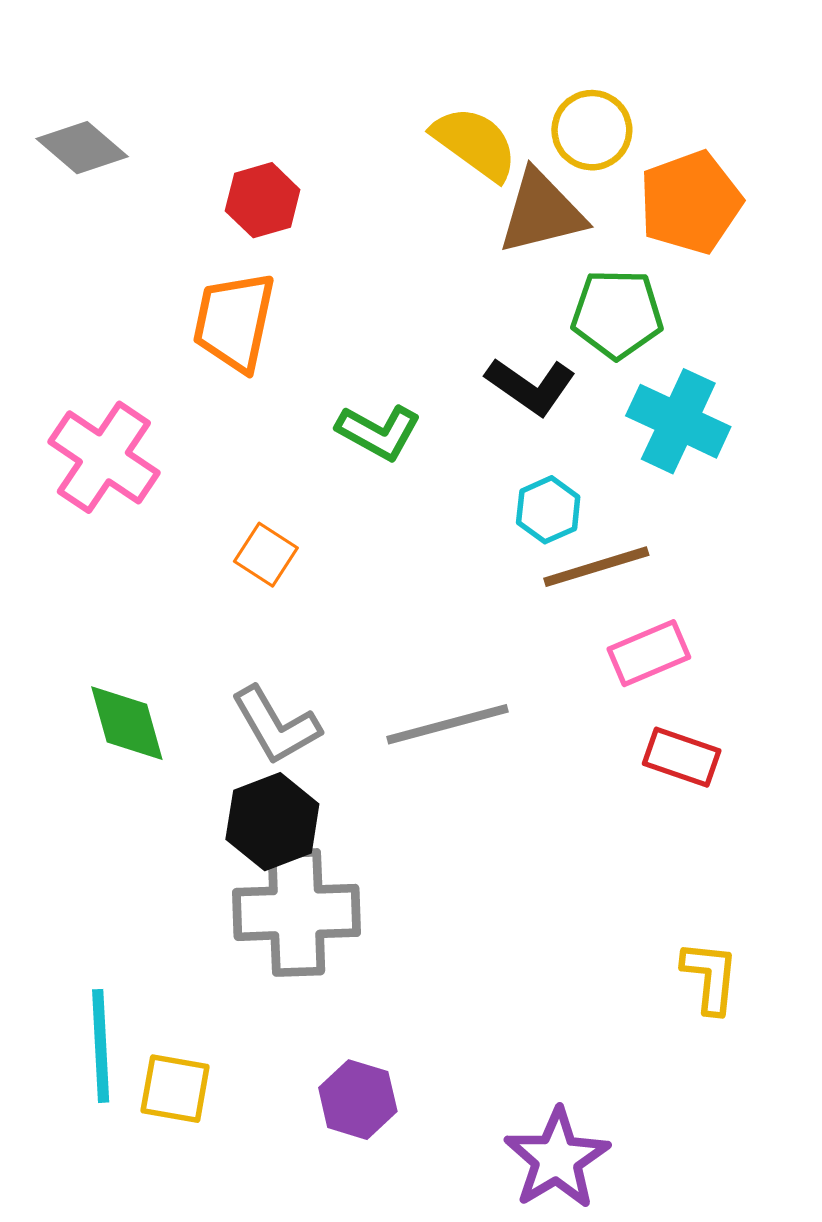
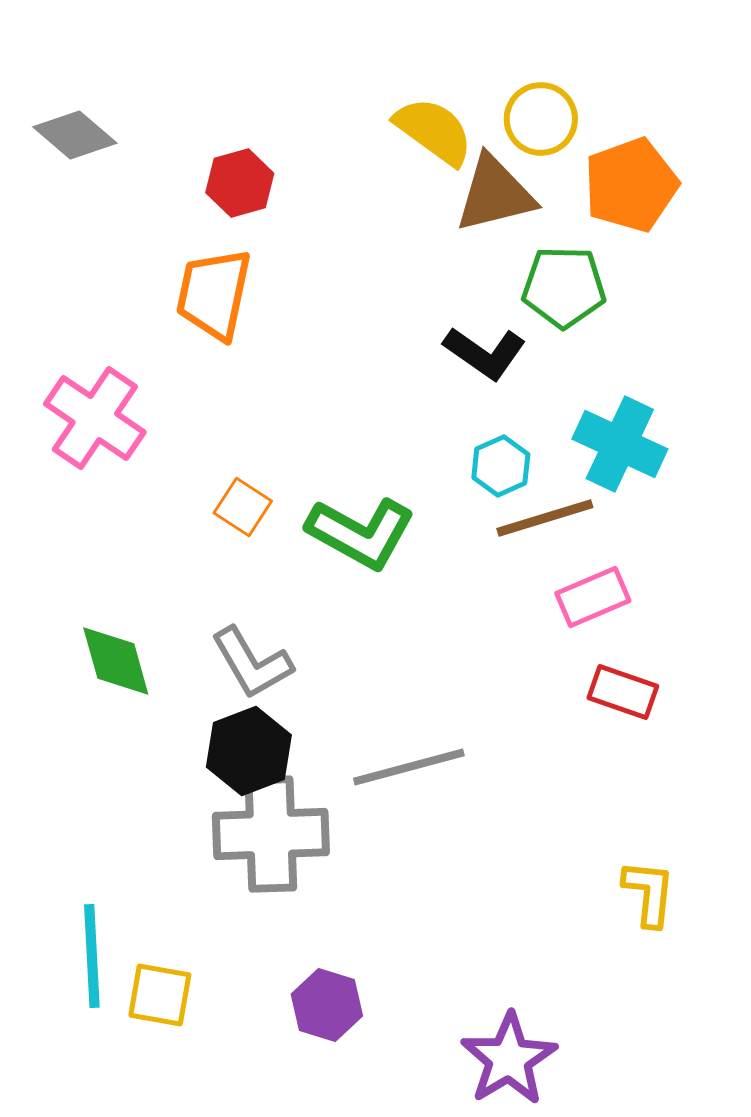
cyan cross: (678, 421) -> (620, 444), moved
green L-shape: (379, 432) -> (361, 533), moved, size x1.4
gray line: (447, 724) -> (409, 767), moved

